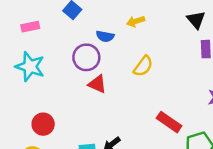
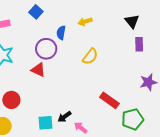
blue semicircle: (105, 36) -> (61, 33), turned 88
red triangle: (97, 84) -> (38, 70), moved

